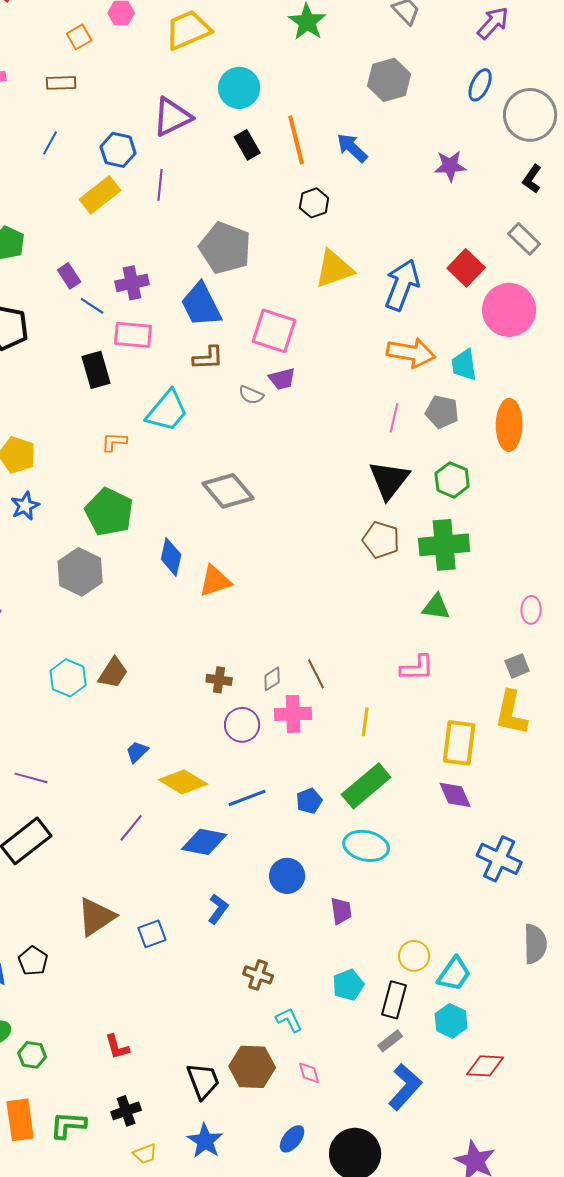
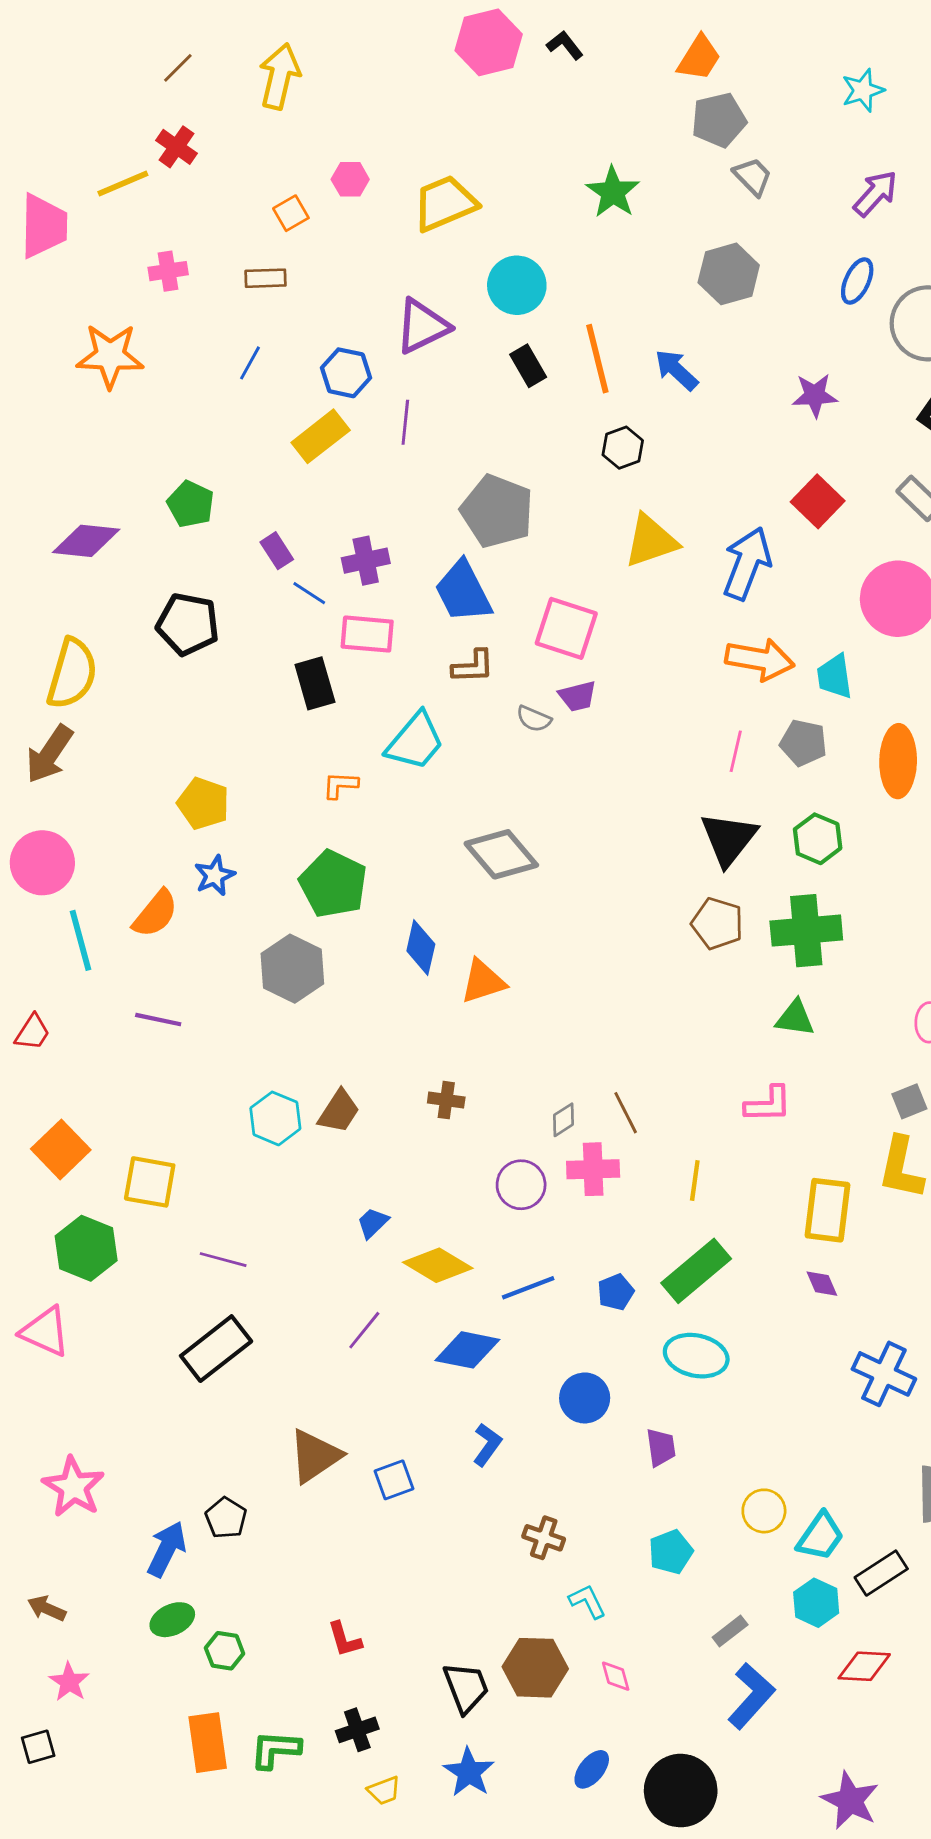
red square: (466, 268) -> (818, 501), moved
brown cross: (219, 680) -> (446, 1100), moved
purple diamond: (455, 795) -> (822, 1284), size x0.7
black rectangle: (394, 1000) -> (881, 1573), moved, turned 42

